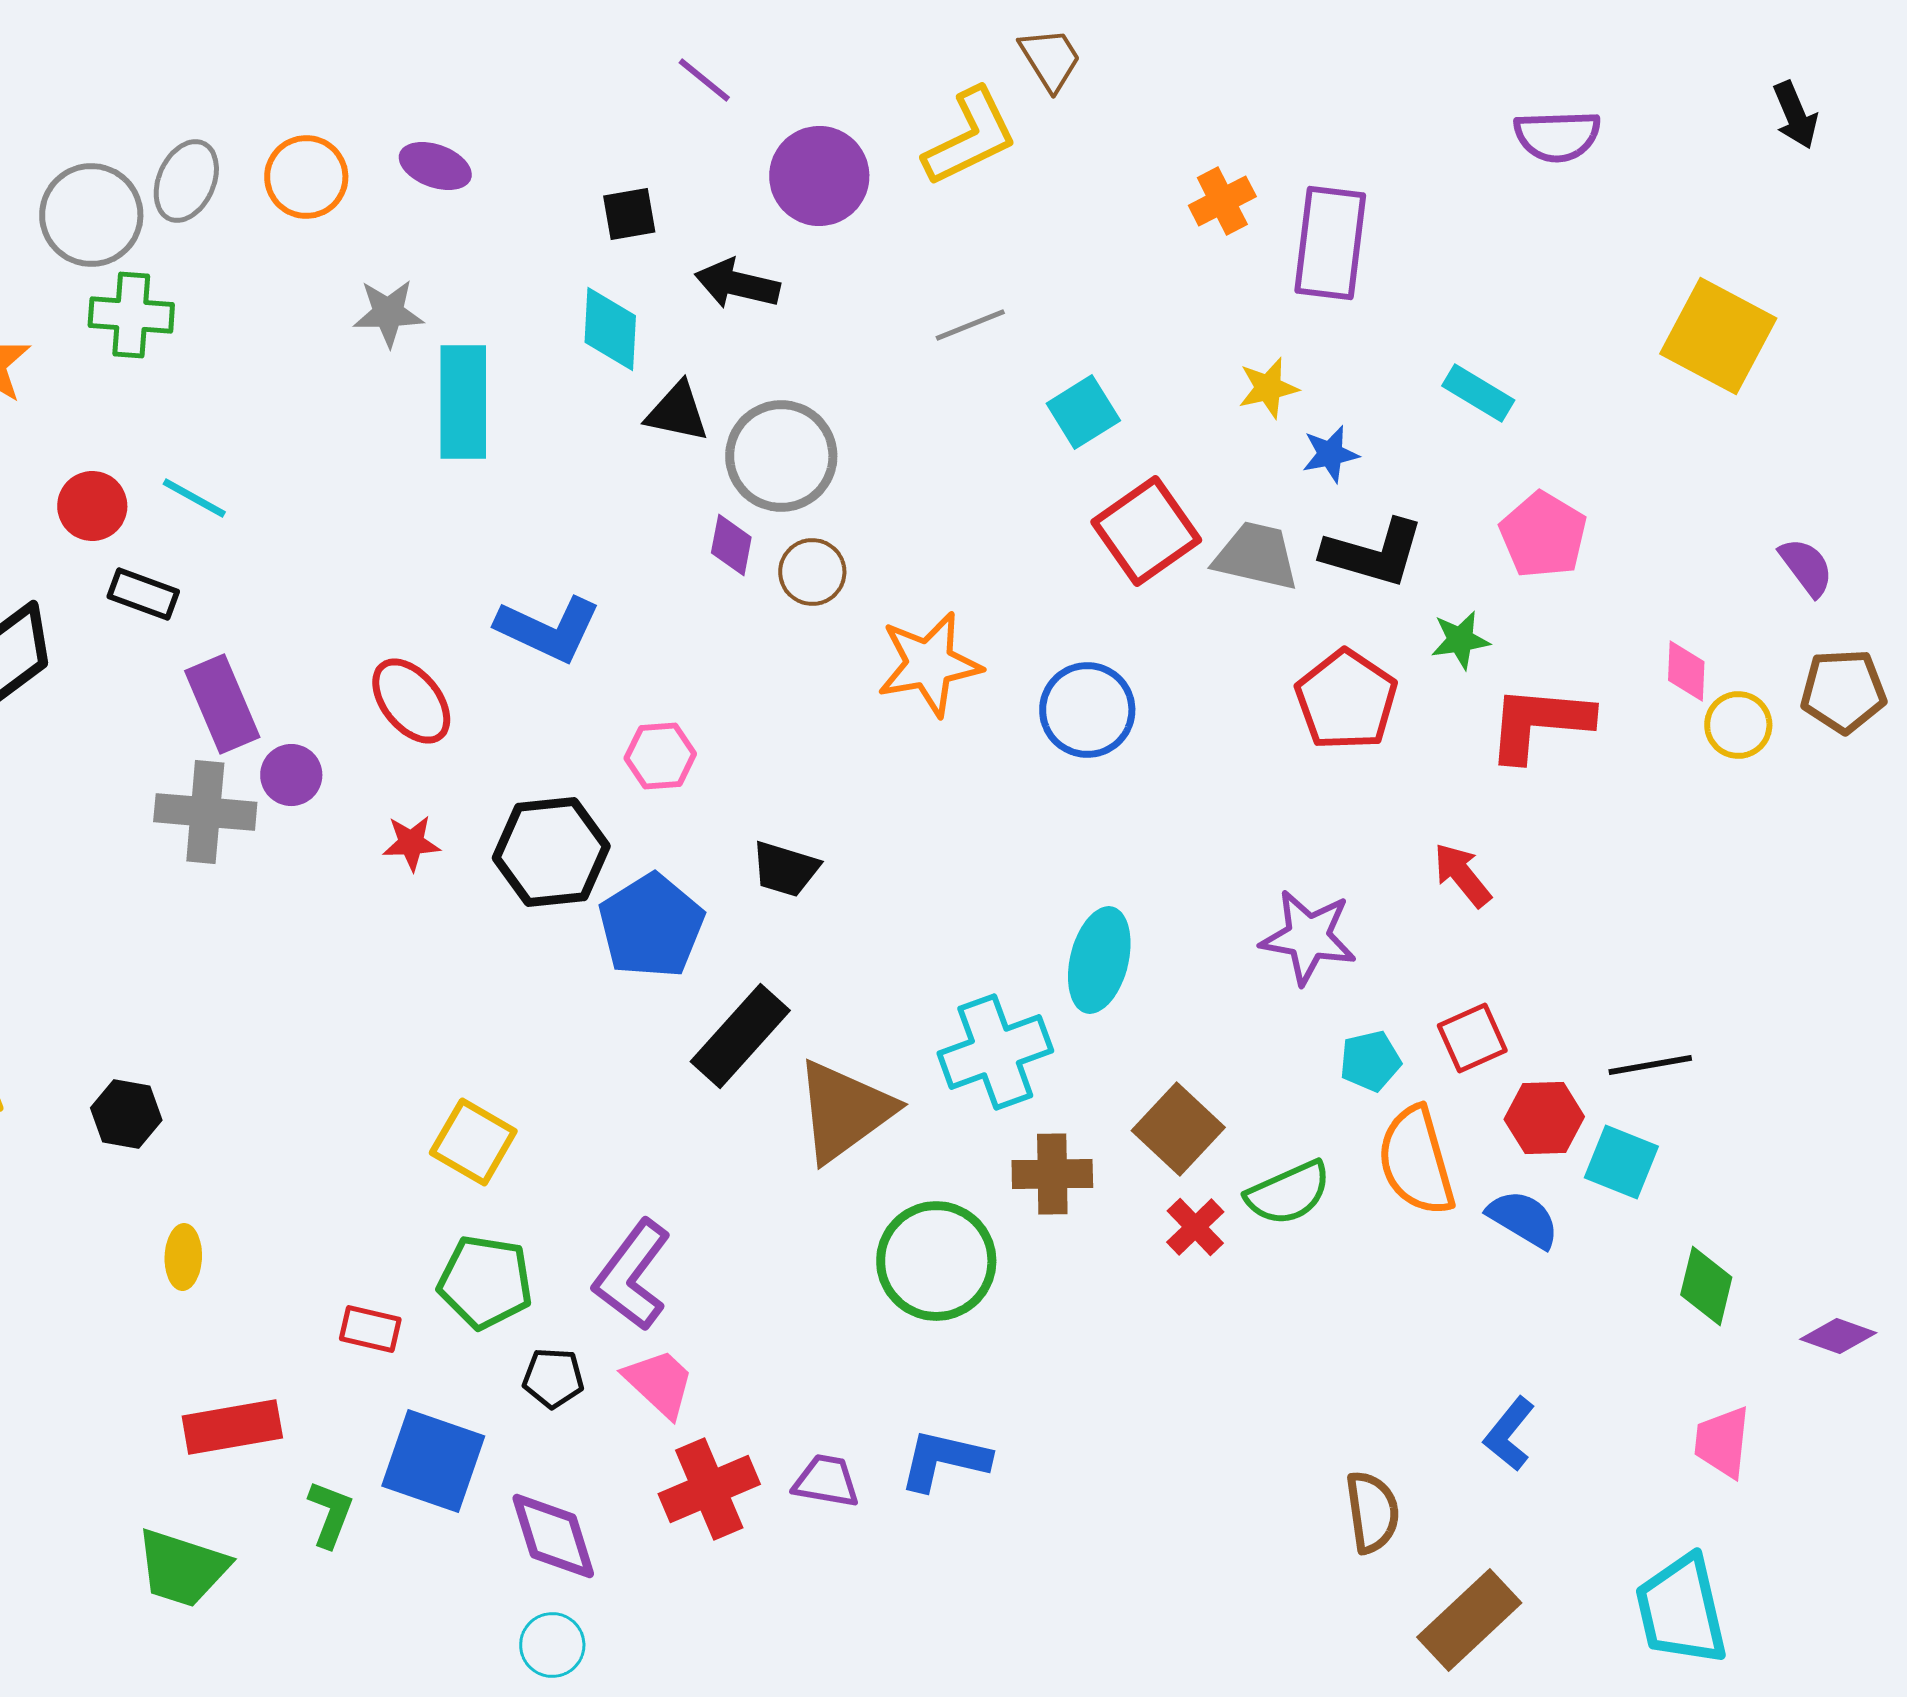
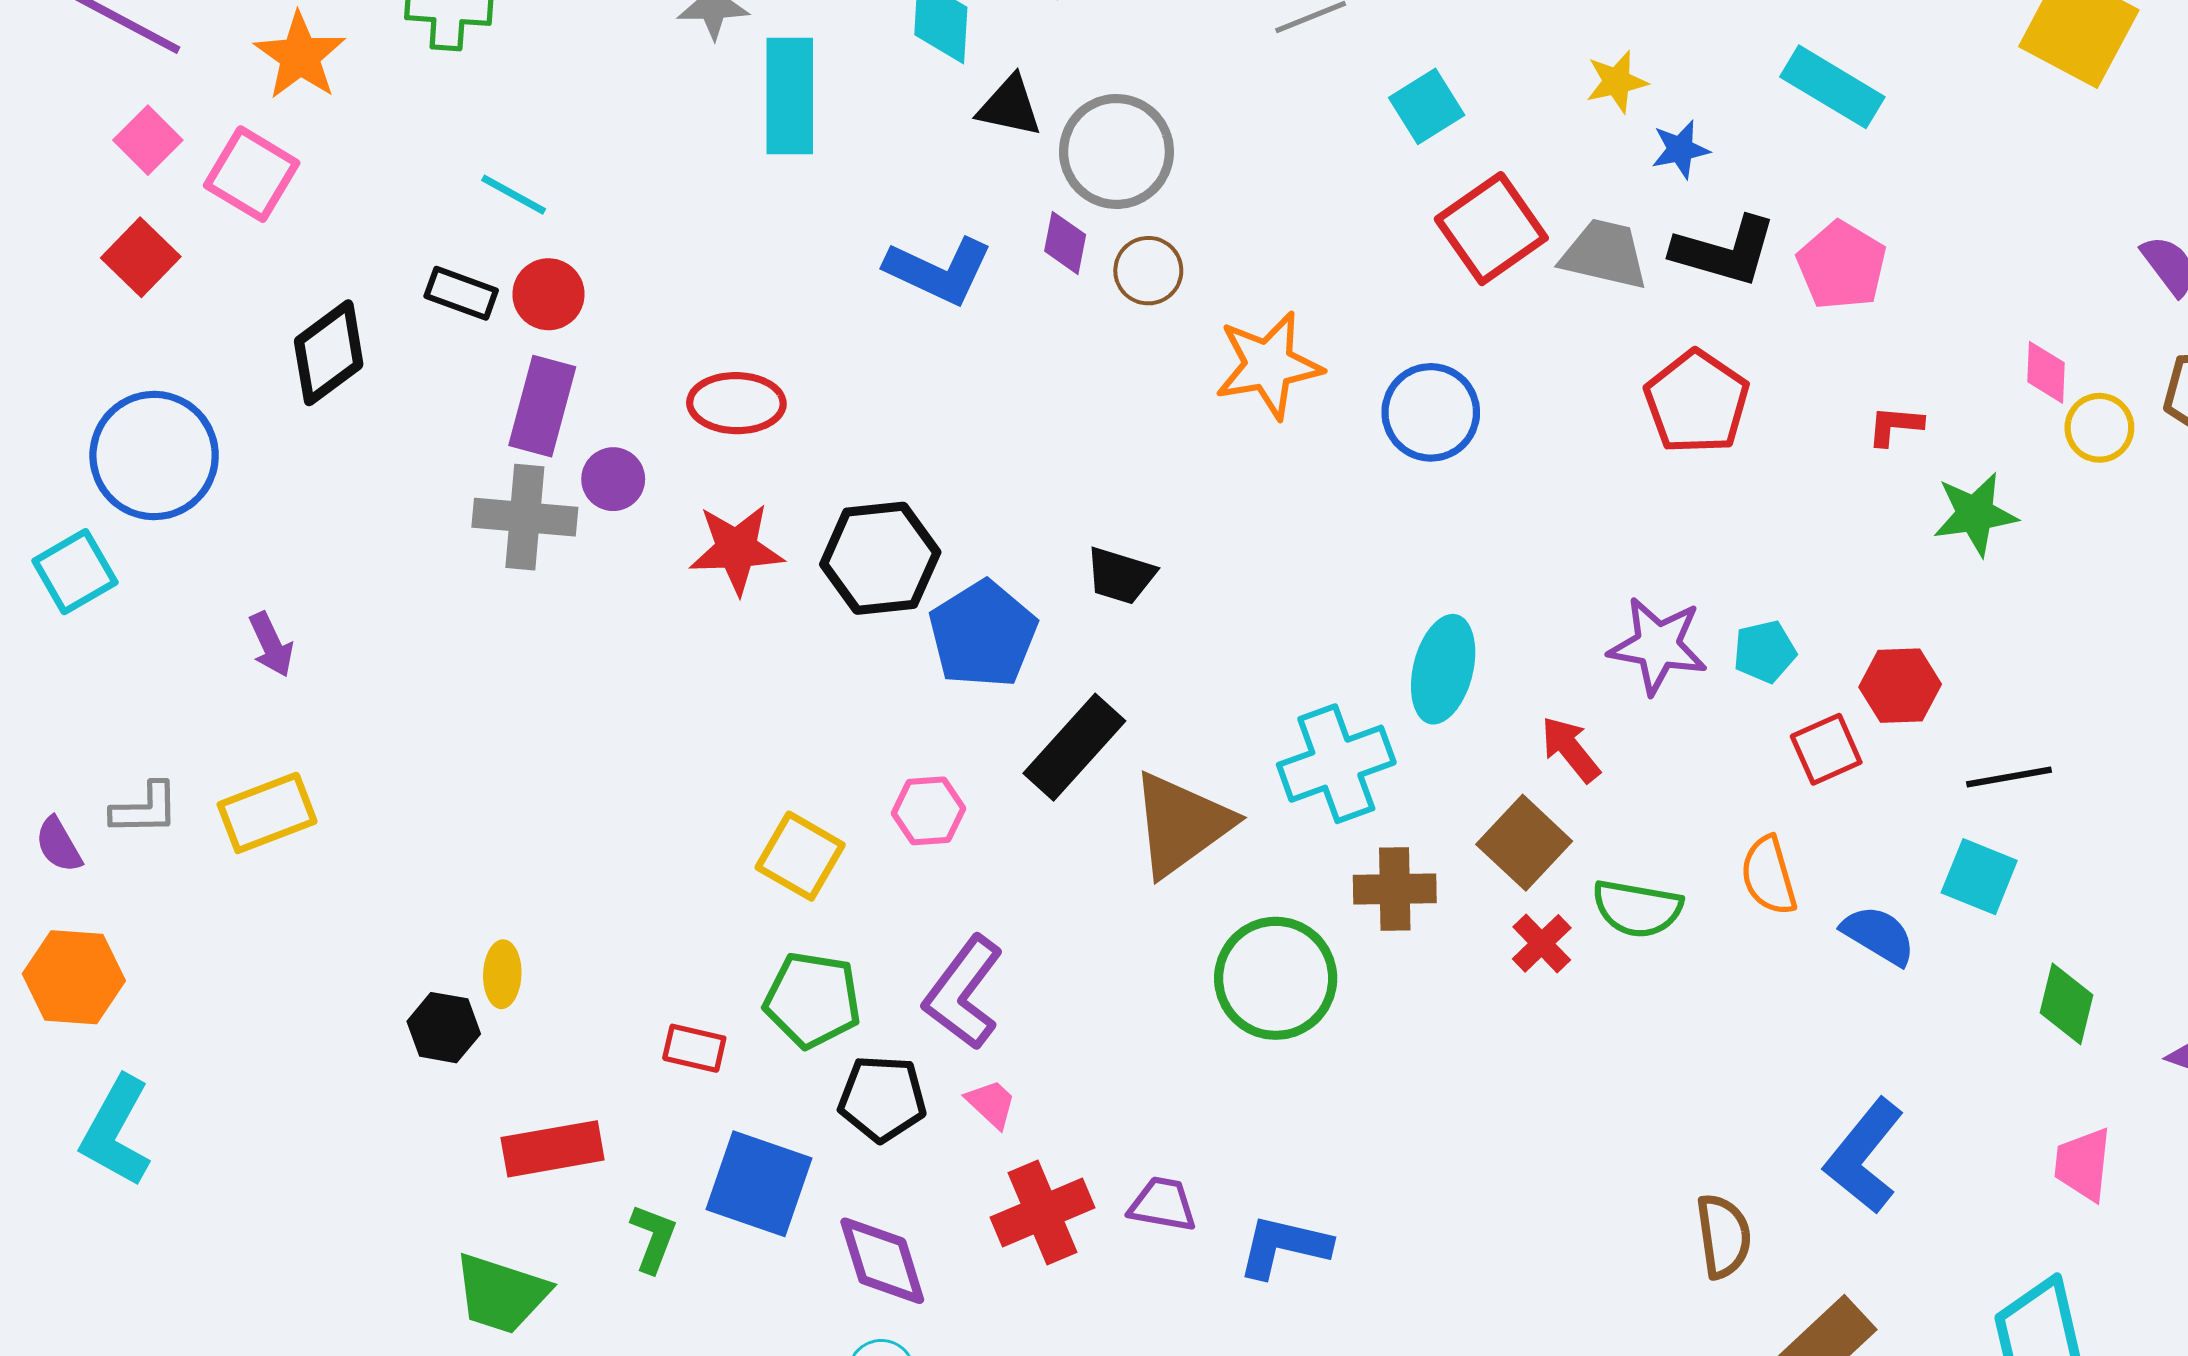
cyan rectangle: (1478, 393) -> (1832, 87), size x1.4
red circle: (92, 506) -> (548, 294), moved
pink pentagon: (1543, 535) -> (1842, 265), moved
blue L-shape: (548, 629) -> (939, 271), moved
green star: (1460, 640) -> (1975, 514), moved, size x1.4
red ellipse: (411, 701) -> (736, 403), turned -50
purple rectangle: (222, 704) -> (542, 406), turned 38
red L-shape: (1539, 723) -> (1895, 426), size x0.5
pink hexagon: (660, 756) -> (929, 811), moved
red star: (411, 843) -> (736, 549), size x1.6
red arrow: (1462, 875) -> (1570, 749), moved
cyan pentagon: (1370, 1061) -> (1765, 652), moved
black hexagon: (126, 1114) -> (444, 1028), moved
red hexagon: (1544, 1118) -> (1900, 686), moved
orange semicircle: (1416, 1161) -> (1769, 876), size x0.7
green semicircle: (1288, 1193) -> (1637, 908), turned 34
black pentagon: (553, 1378) -> (882, 1098), size x1.4
pink trapezoid: (659, 1383) -> (991, 1104), size x0.7
blue L-shape: (1509, 1434) -> (1864, 1156), size x1.5
blue L-shape: (944, 1460) -> (1284, 1246), moved

